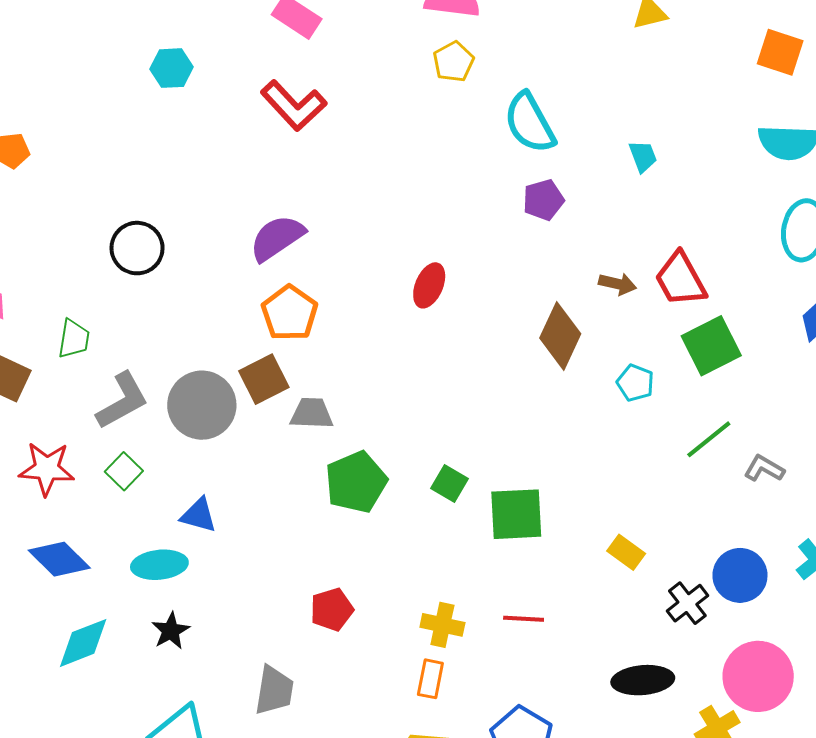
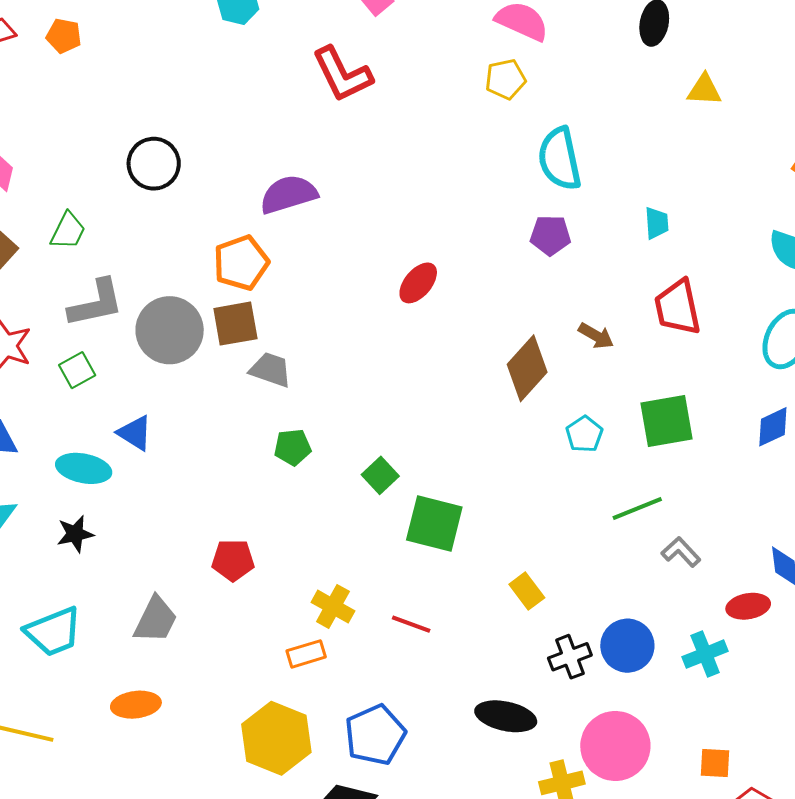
red trapezoid: (680, 279) -> (678, 307), moved
orange pentagon: (290, 313) -> (241, 263), moved
green pentagon: (356, 482) -> (293, 447), size x0.6
orange rectangle: (430, 679) -> (306, 654), turned 45

